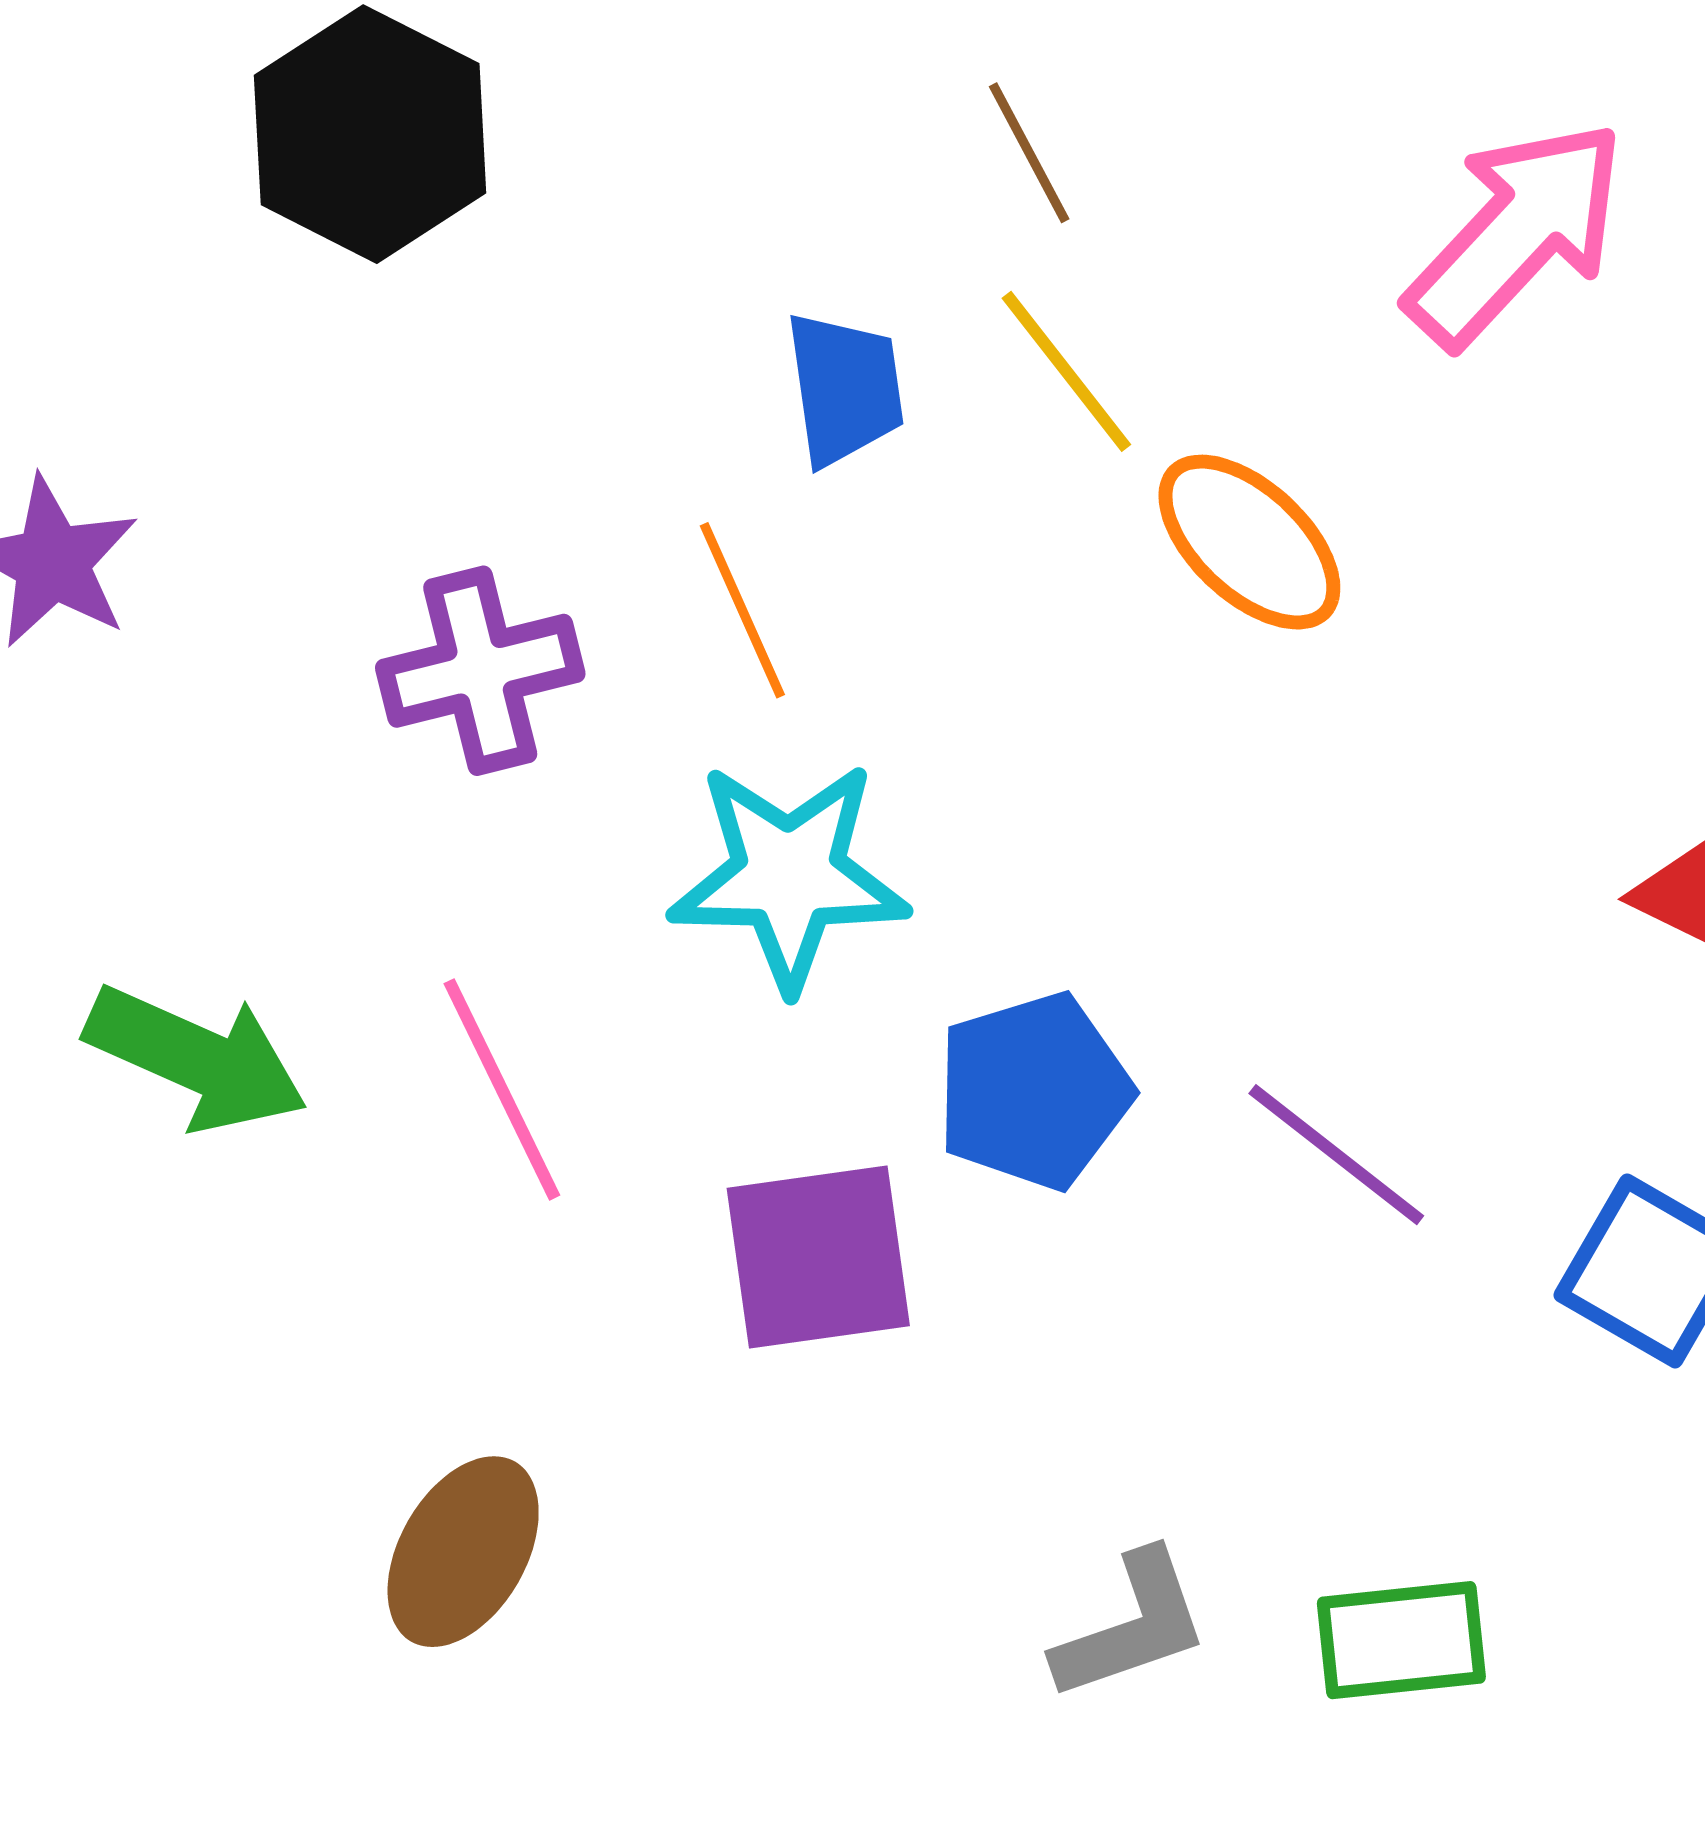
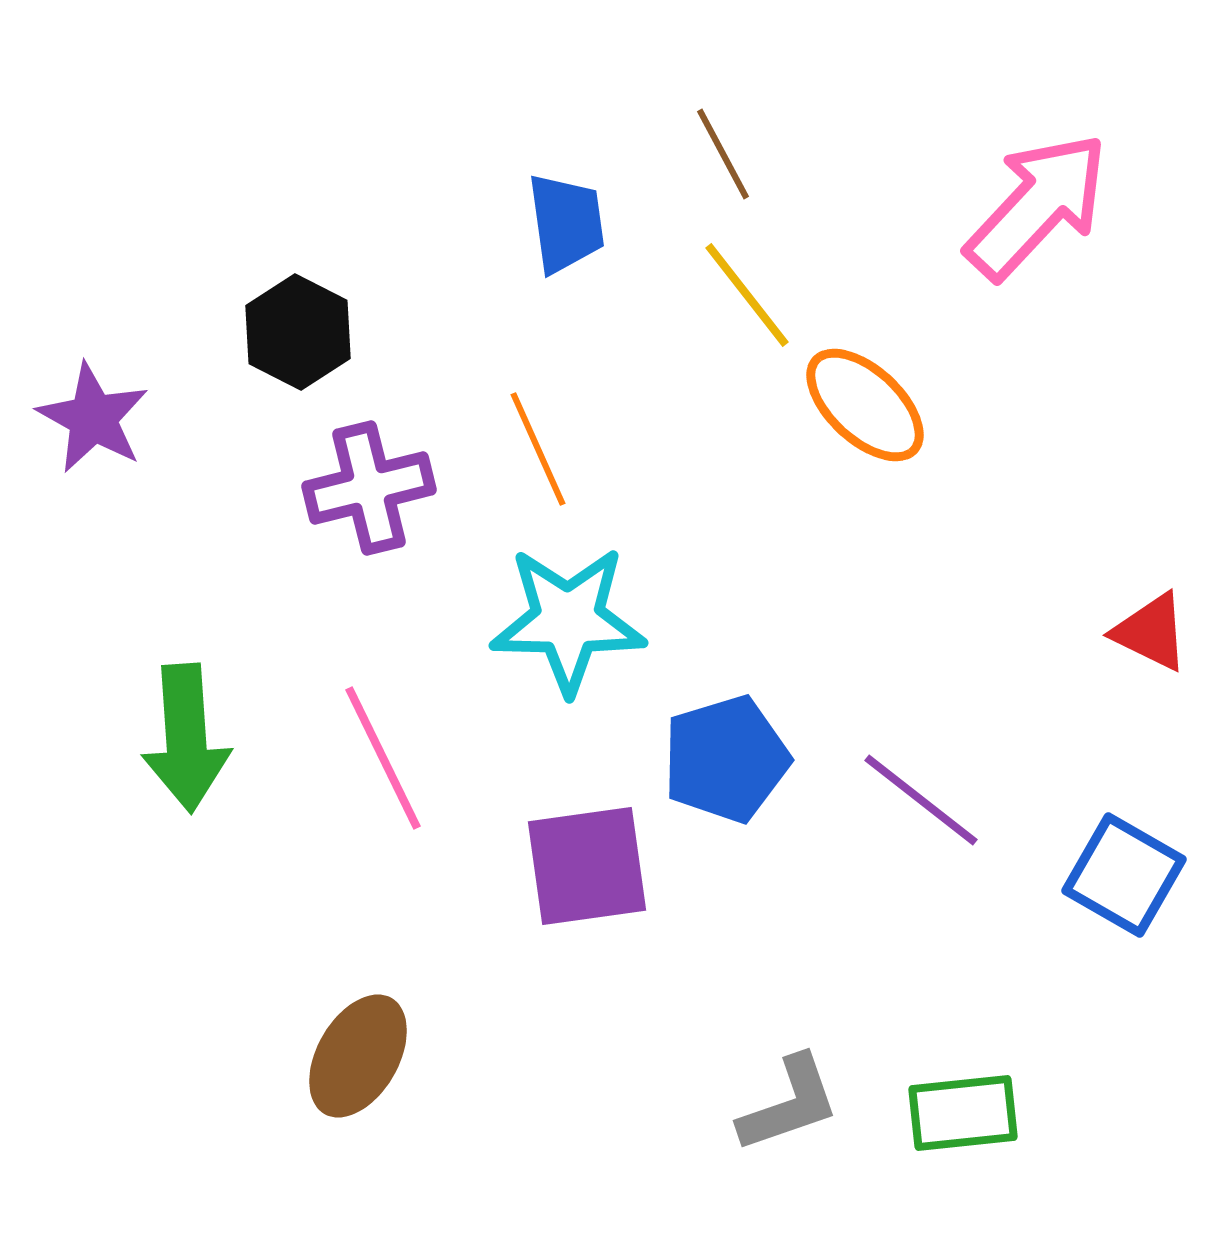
black hexagon: (370, 134) -> (298, 332), moved, size x0.7
blue trapezoid: (845, 388) -> (566, 223), moved
green arrow: (196, 1058) -> (186, 738), turned 62

